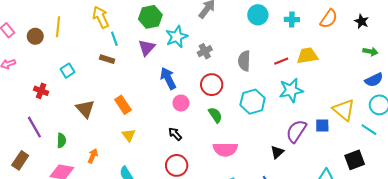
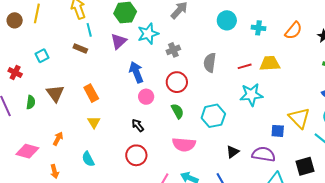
cyan hexagon: (253, 102) -> (213, 116), moved
purple semicircle: (296, 131) -> (264, 154), moved, turned 60
green semicircle: (61, 140) -> (31, 102), moved

